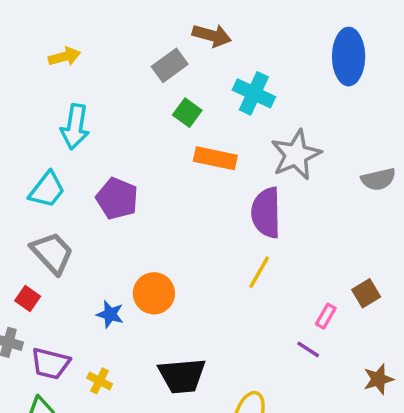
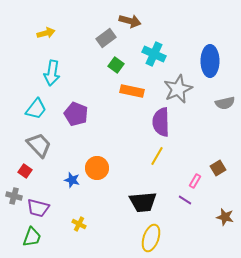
blue ellipse: (349, 57) -> (210, 61), moved
black trapezoid: (182, 376) -> (143, 202), moved
brown star: (378, 379) -> (225, 217), turned 30
yellow cross: (100, 381) -> (79, 224), moved

